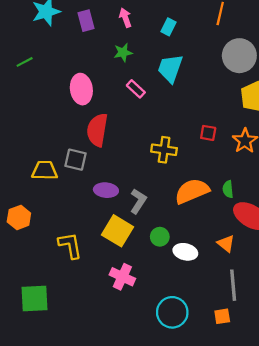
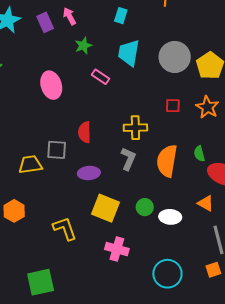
pink arrow: (125, 18) -> (70, 16), moved
gray circle: (239, 56) -> (175, 57), moved
red semicircle: (97, 130) -> (85, 132), moved, size x0.7
orange semicircle: (192, 191) -> (167, 161), turned -48
gray L-shape: (138, 201) -> (128, 159), moved

